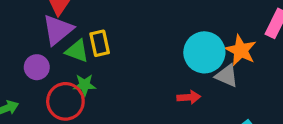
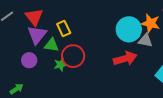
yellow rectangle: (100, 43) -> (64, 29), moved
red arrow: (189, 97) -> (125, 59), size x1.6
red circle: (65, 101) -> (73, 56), moved

